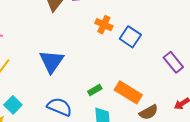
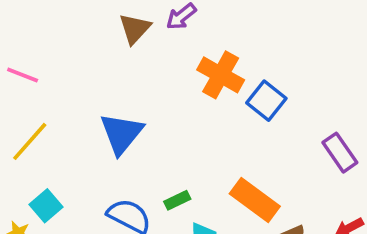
orange cross: (104, 25) -> (221, 75), size x1.4
green rectangle: (95, 90) -> (177, 200), moved

